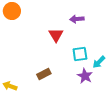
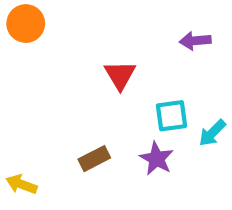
purple arrow: (77, 19) -> (195, 41), moved
purple star: (85, 76) -> (157, 159), moved

